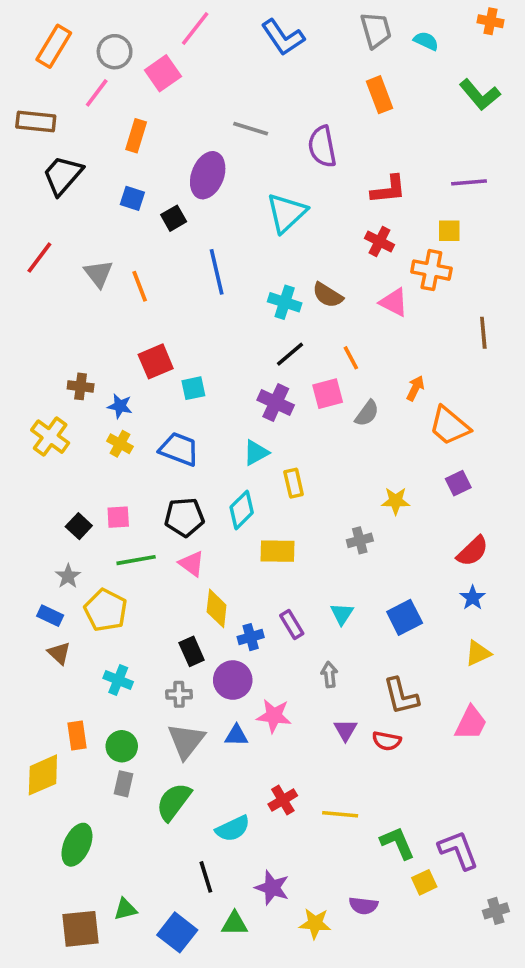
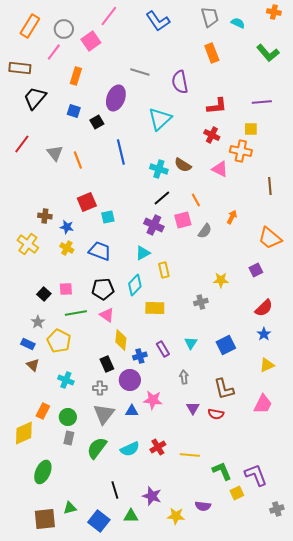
orange trapezoid: (449, 426) -> (270, 238), moved
orange rectangle: (77, 736) -> (43, 411), turned 35
cyan semicircle: (233, 829) -> (130, 449), moved

